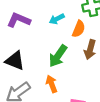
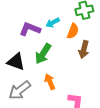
purple L-shape: (19, 20) -> (30, 29), moved
green arrow: (58, 56) -> (43, 54), moved

